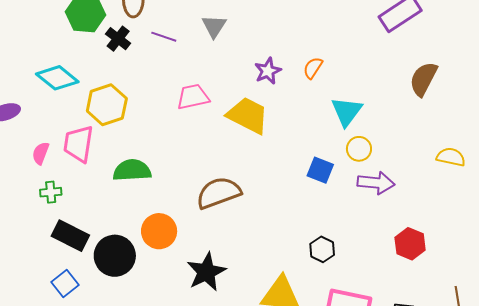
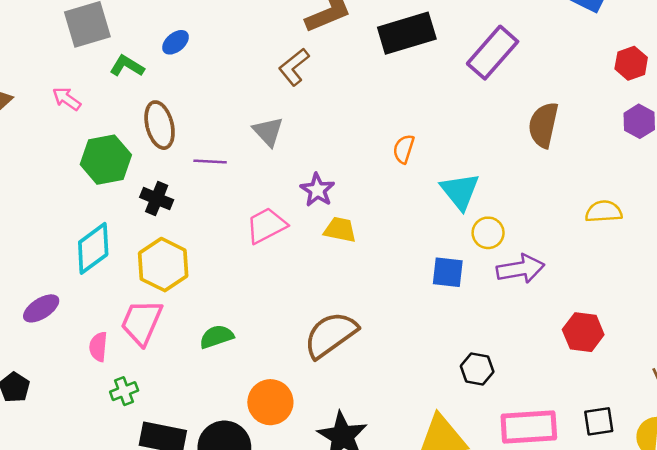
black cross: (118, 39) -> (157, 199), moved
purple star: (268, 71) -> (317, 190), moved
cyan diamond: (57, 78) -> (93, 248), turned -60
yellow trapezoid: (248, 115) -> (340, 230), size x0.6
pink trapezoid: (78, 144) -> (142, 322), turned 30
green semicircle: (132, 170) -> (216, 337), size x0.7

